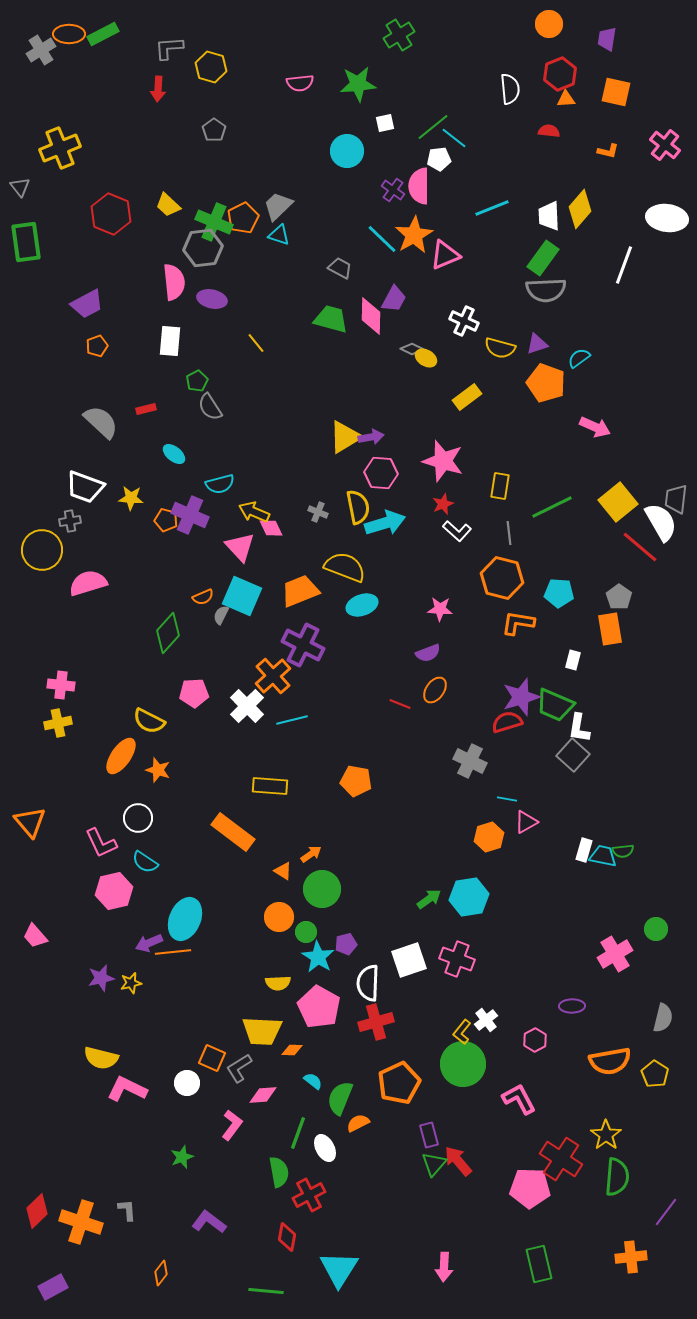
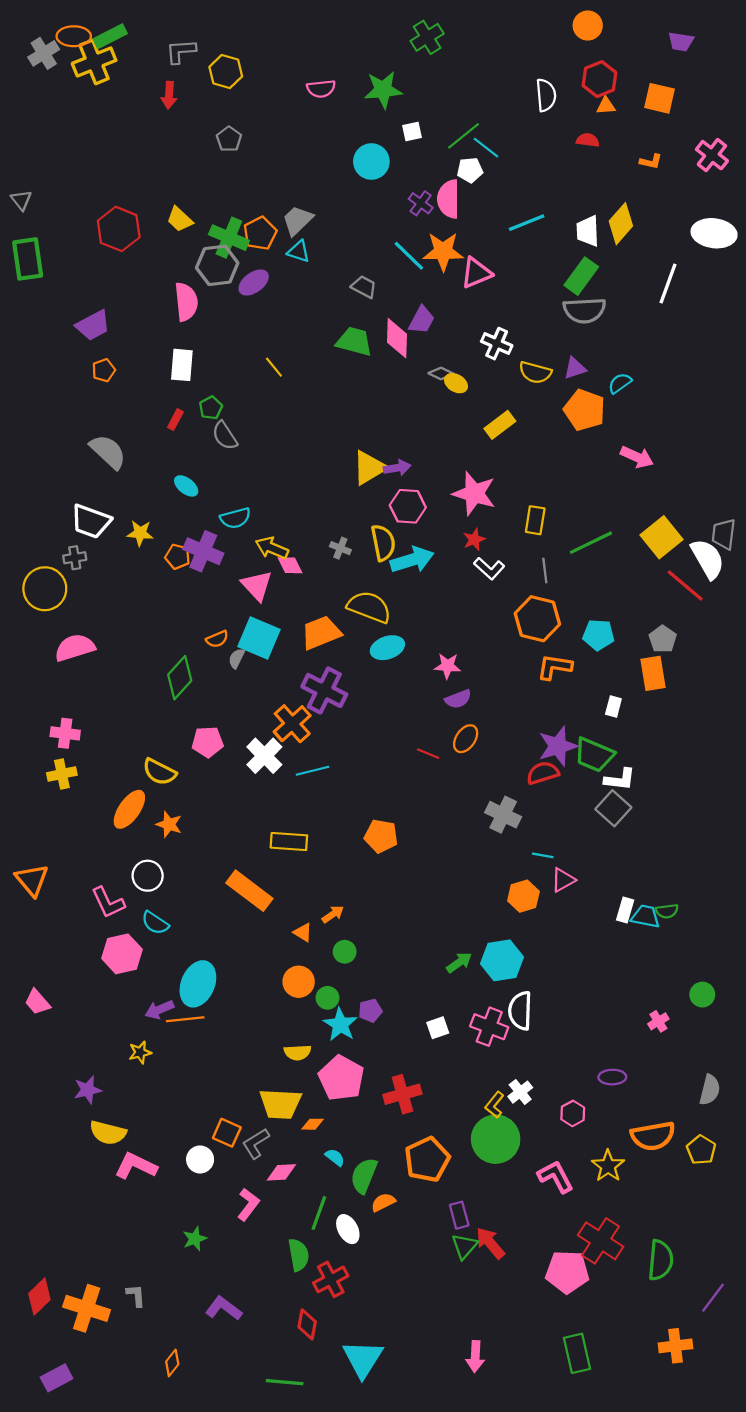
purple trapezoid: (607, 39) -> (681, 42), moved, turned -90
yellow cross: (60, 148) -> (94, 62), moved
orange star: (414, 235) -> (443, 251), turned 30
purple ellipse: (212, 299) -> (254, 282), moved, turned -48
red rectangle: (146, 409) -> (175, 420), moved, turned -48
pink semicircle: (88, 583) -> (75, 648), moved
pink star: (440, 609) -> (447, 666), moved
white L-shape: (579, 728) -> (620, 779), turned -92
green circle: (322, 889) -> (345, 952), size x0.6
pink cross: (615, 954) -> (658, 1021), size x0.6
white square: (409, 960) -> (438, 1028), size x0.6
purple star: (101, 978) -> (88, 1090), moved
white semicircle: (368, 983) -> (520, 1011), moved
yellow star: (606, 1135) -> (608, 1166), moved

